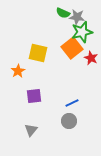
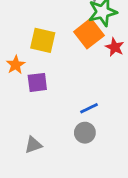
purple square: (34, 96) -> (37, 82), moved
gray triangle: (31, 130) -> (33, 145), turned 32

